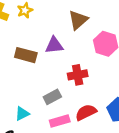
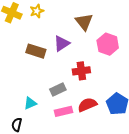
brown triangle: (78, 20) -> (84, 22), turned -30
purple triangle: (54, 45) -> (62, 43), turned -30

